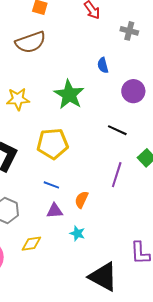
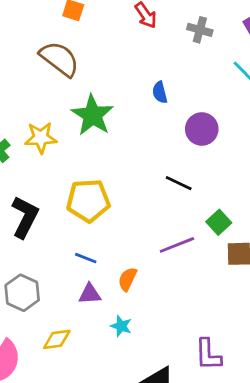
gray cross: (129, 31) -> (200, 30), moved
brown semicircle: (30, 42) -> (59, 59), turned -124
green star: (69, 95) -> (92, 115), moved
purple line: (117, 175) -> (177, 245), turned 50

